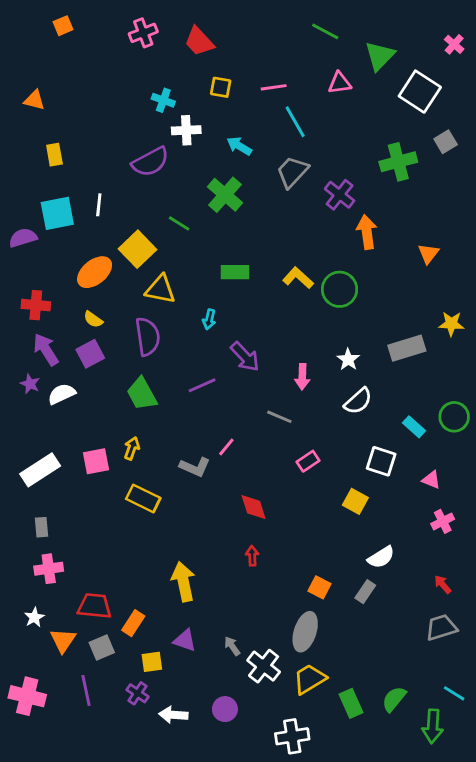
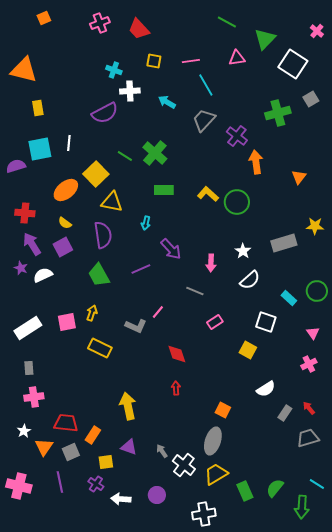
orange triangle: (34, 100) -> (24, 70), size x1.8
green cross: (225, 195) -> (155, 153), moved
pink triangle: (431, 480) -> (313, 333), moved, turned 32
gray rectangle: (365, 592) -> (285, 413), moved

